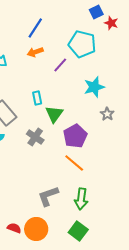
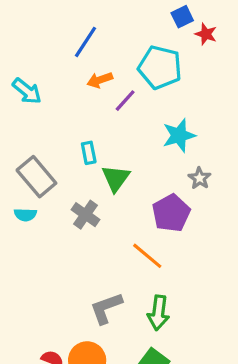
orange arrow: (35, 52) -> (100, 80), moved
purple pentagon: (75, 136) -> (171, 213), moved

